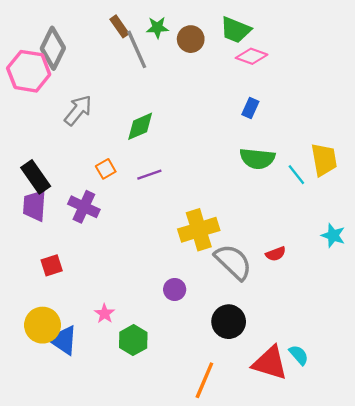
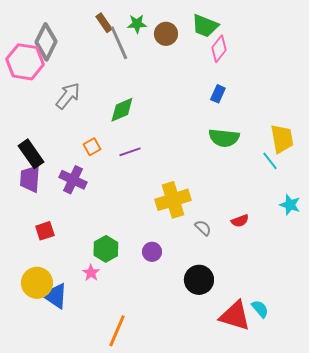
pink diamond: (252, 56) -> (219, 49), turned -72
cyan line: (296, 175) -> (270, 161), moved
gray semicircle: (233, 262) -> (203, 228), size x0.5
green hexagon: (133, 340) -> (106, 249), moved
orange line: (204, 380) -> (117, 331), moved

